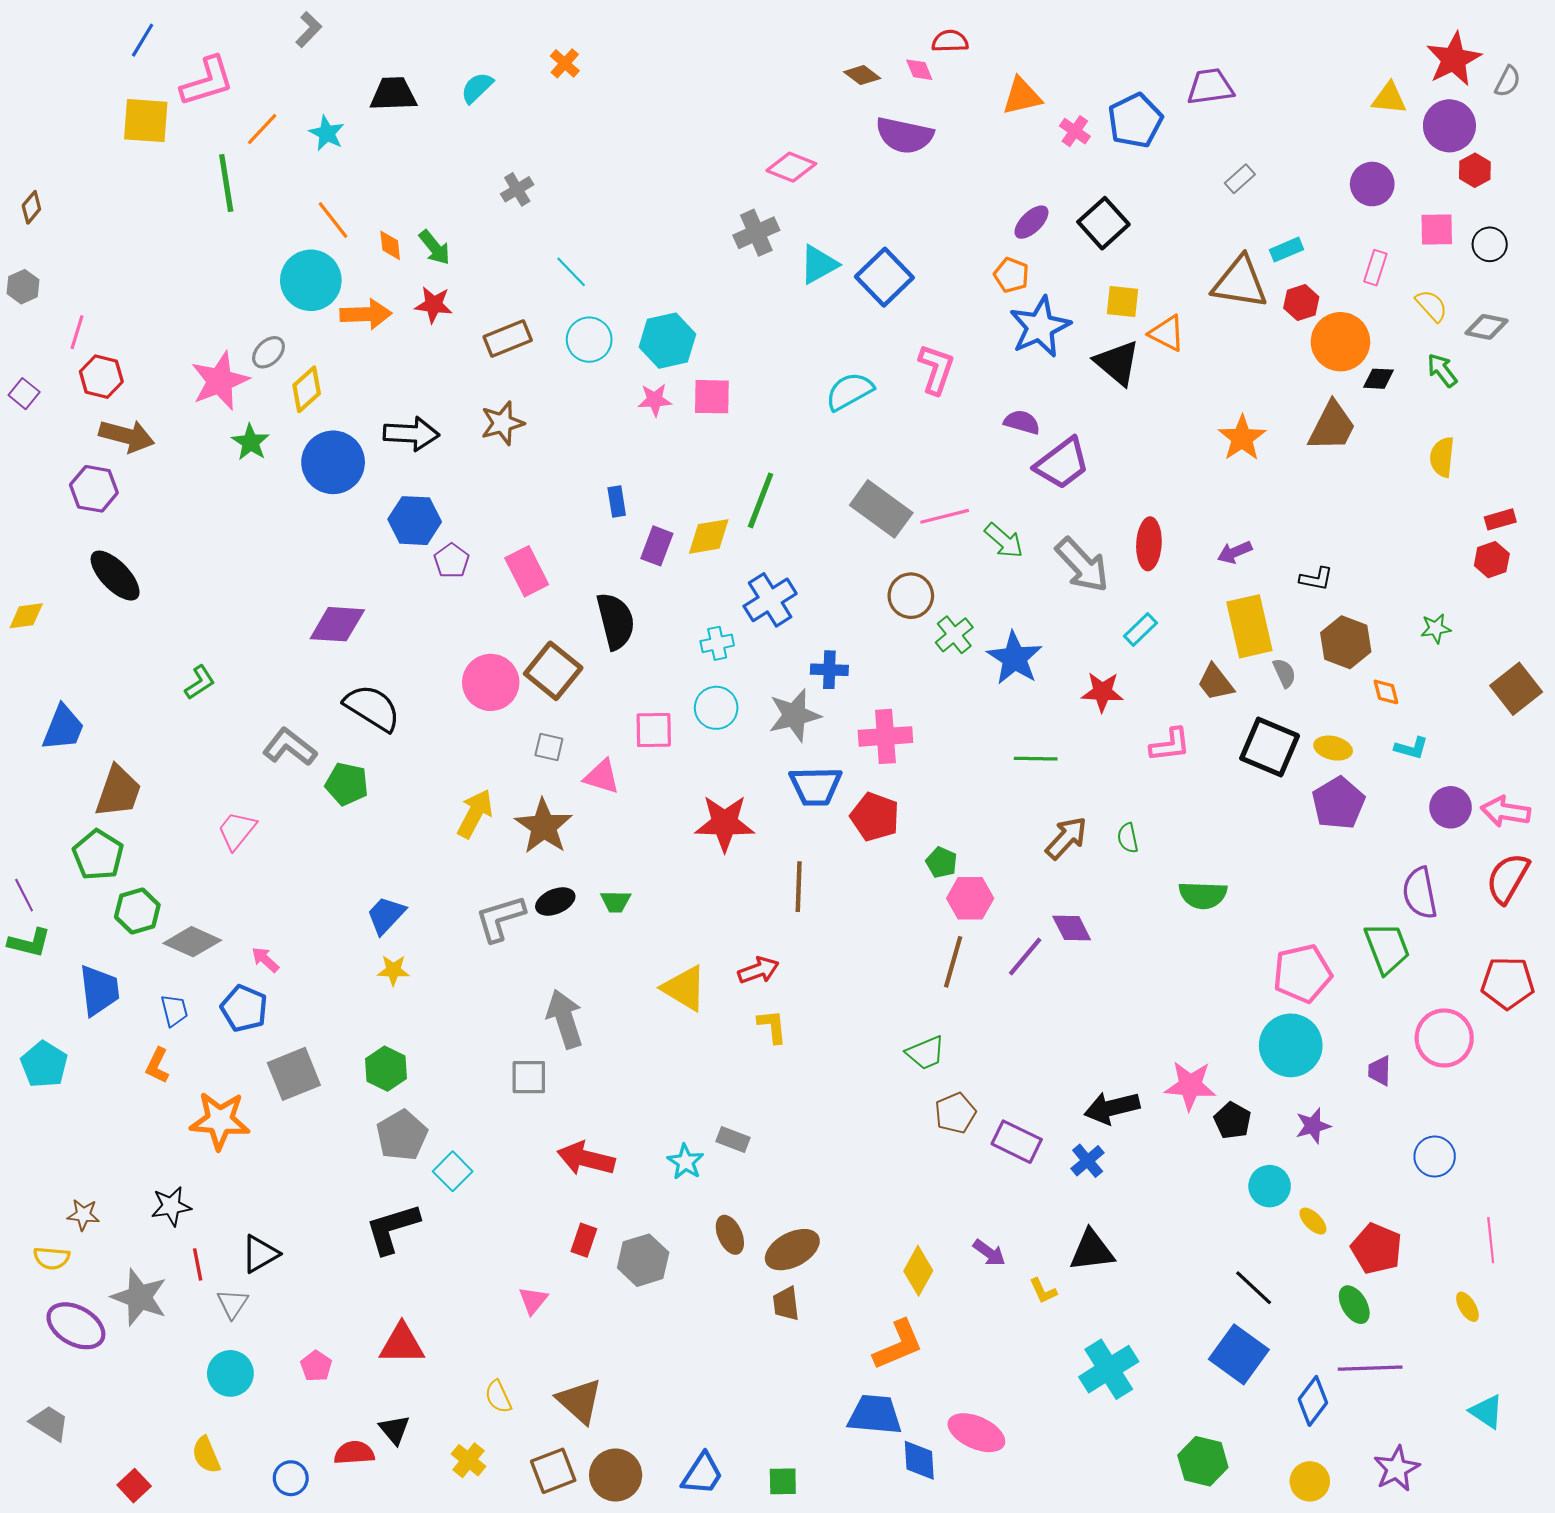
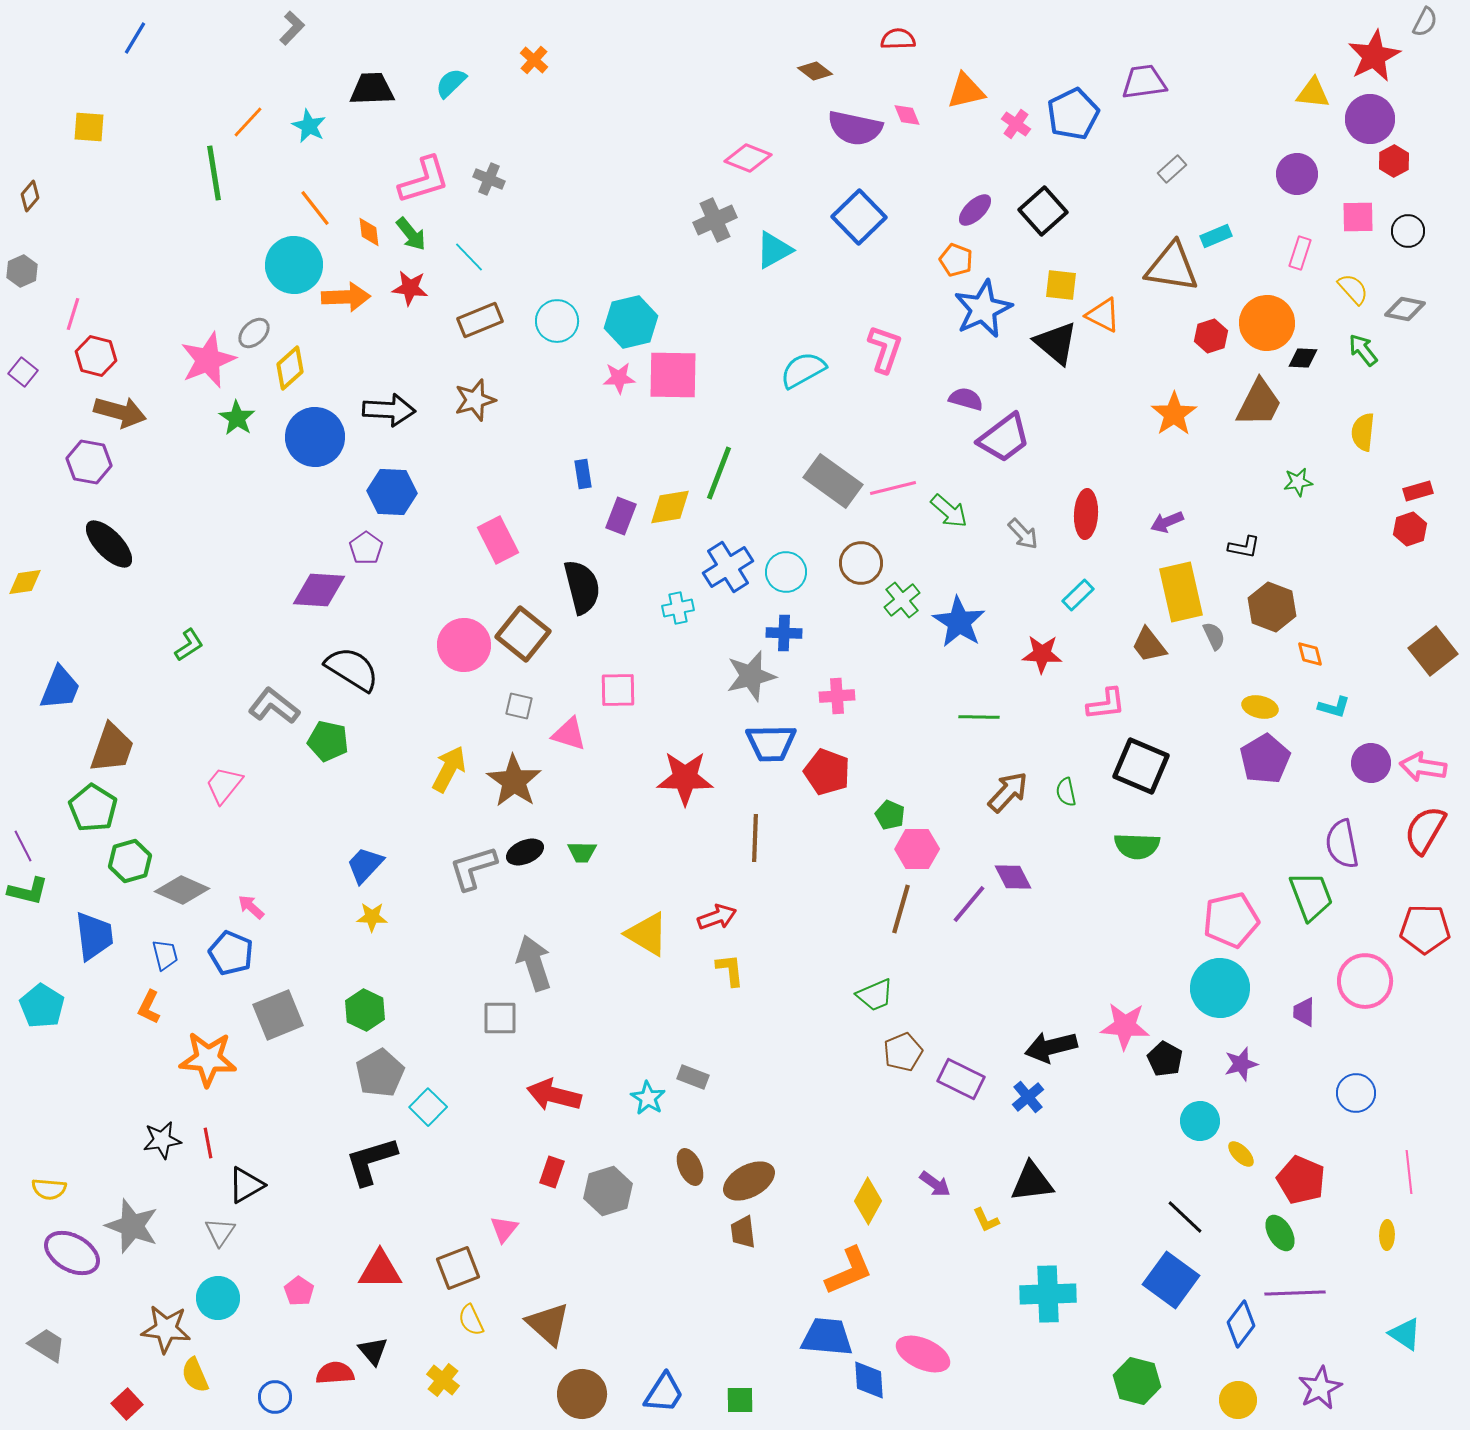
pink diamond: (919, 70) -> (907, 115), moved
pink L-shape: (207, 81) -> (424, 180), moved
gray semicircle: (1508, 81) -> (1425, 22), moved
yellow square: (146, 121) -> (89, 127), moved, size x0.7
gray cross: (517, 189) -> (489, 179), turned -36
cyan line: (571, 272) -> (469, 257), moved
blue square: (884, 277) -> (859, 217), moved
red hexagon: (1301, 303) -> (1211, 336), moved
pink square: (712, 397) -> (673, 375), size x1.4
purple pentagon: (452, 561) -> (366, 548), moved
gray arrow: (1082, 565) -> (1023, 534), size x0.6
green star: (1436, 628) -> (1298, 482), moved
cyan circle: (716, 708) -> (786, 572), moved
pink cross: (885, 736) -> (837, 696), size x0.7
black square: (1270, 747) -> (1141, 766), moved
brown star: (83, 1215) -> (166, 1329), moved, size x1.6
red line: (198, 1264) -> (208, 1143), moved
yellow ellipse: (1467, 1307) -> (1387, 1235), turned 32
cyan cross: (1109, 1369) -> (1048, 1294), turned 30
brown square: (553, 1471) -> (458, 1268), moved

